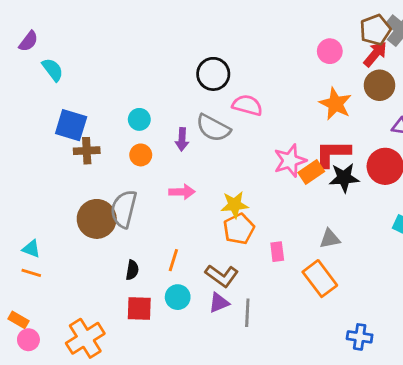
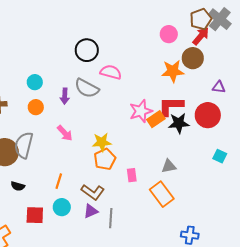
brown circle: (380, 85) -> (193, 58), moved
orange star: (335, 104) -> (173, 71), turned -30
pink arrow: (182, 192) -> (65, 133), turned 48
black semicircle: (132, 270) -> (18, 186), moved, turned 96

